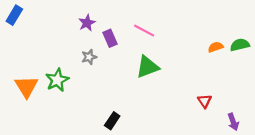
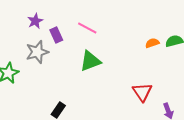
gray star: (89, 57) -> (37, 52), size x1.6
red triangle: (205, 101) -> (142, 92), size x1.5

